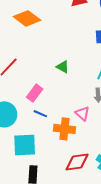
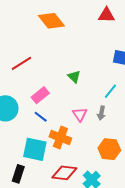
pink triangle: (82, 113) -> (80, 114), moved
cyan square: (25, 145) -> (35, 149), moved

